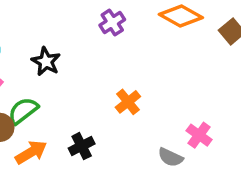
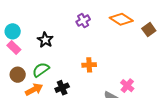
orange cross: (128, 102) -> (89, 65), turned 32
green semicircle: (23, 111) -> (41, 70), moved

